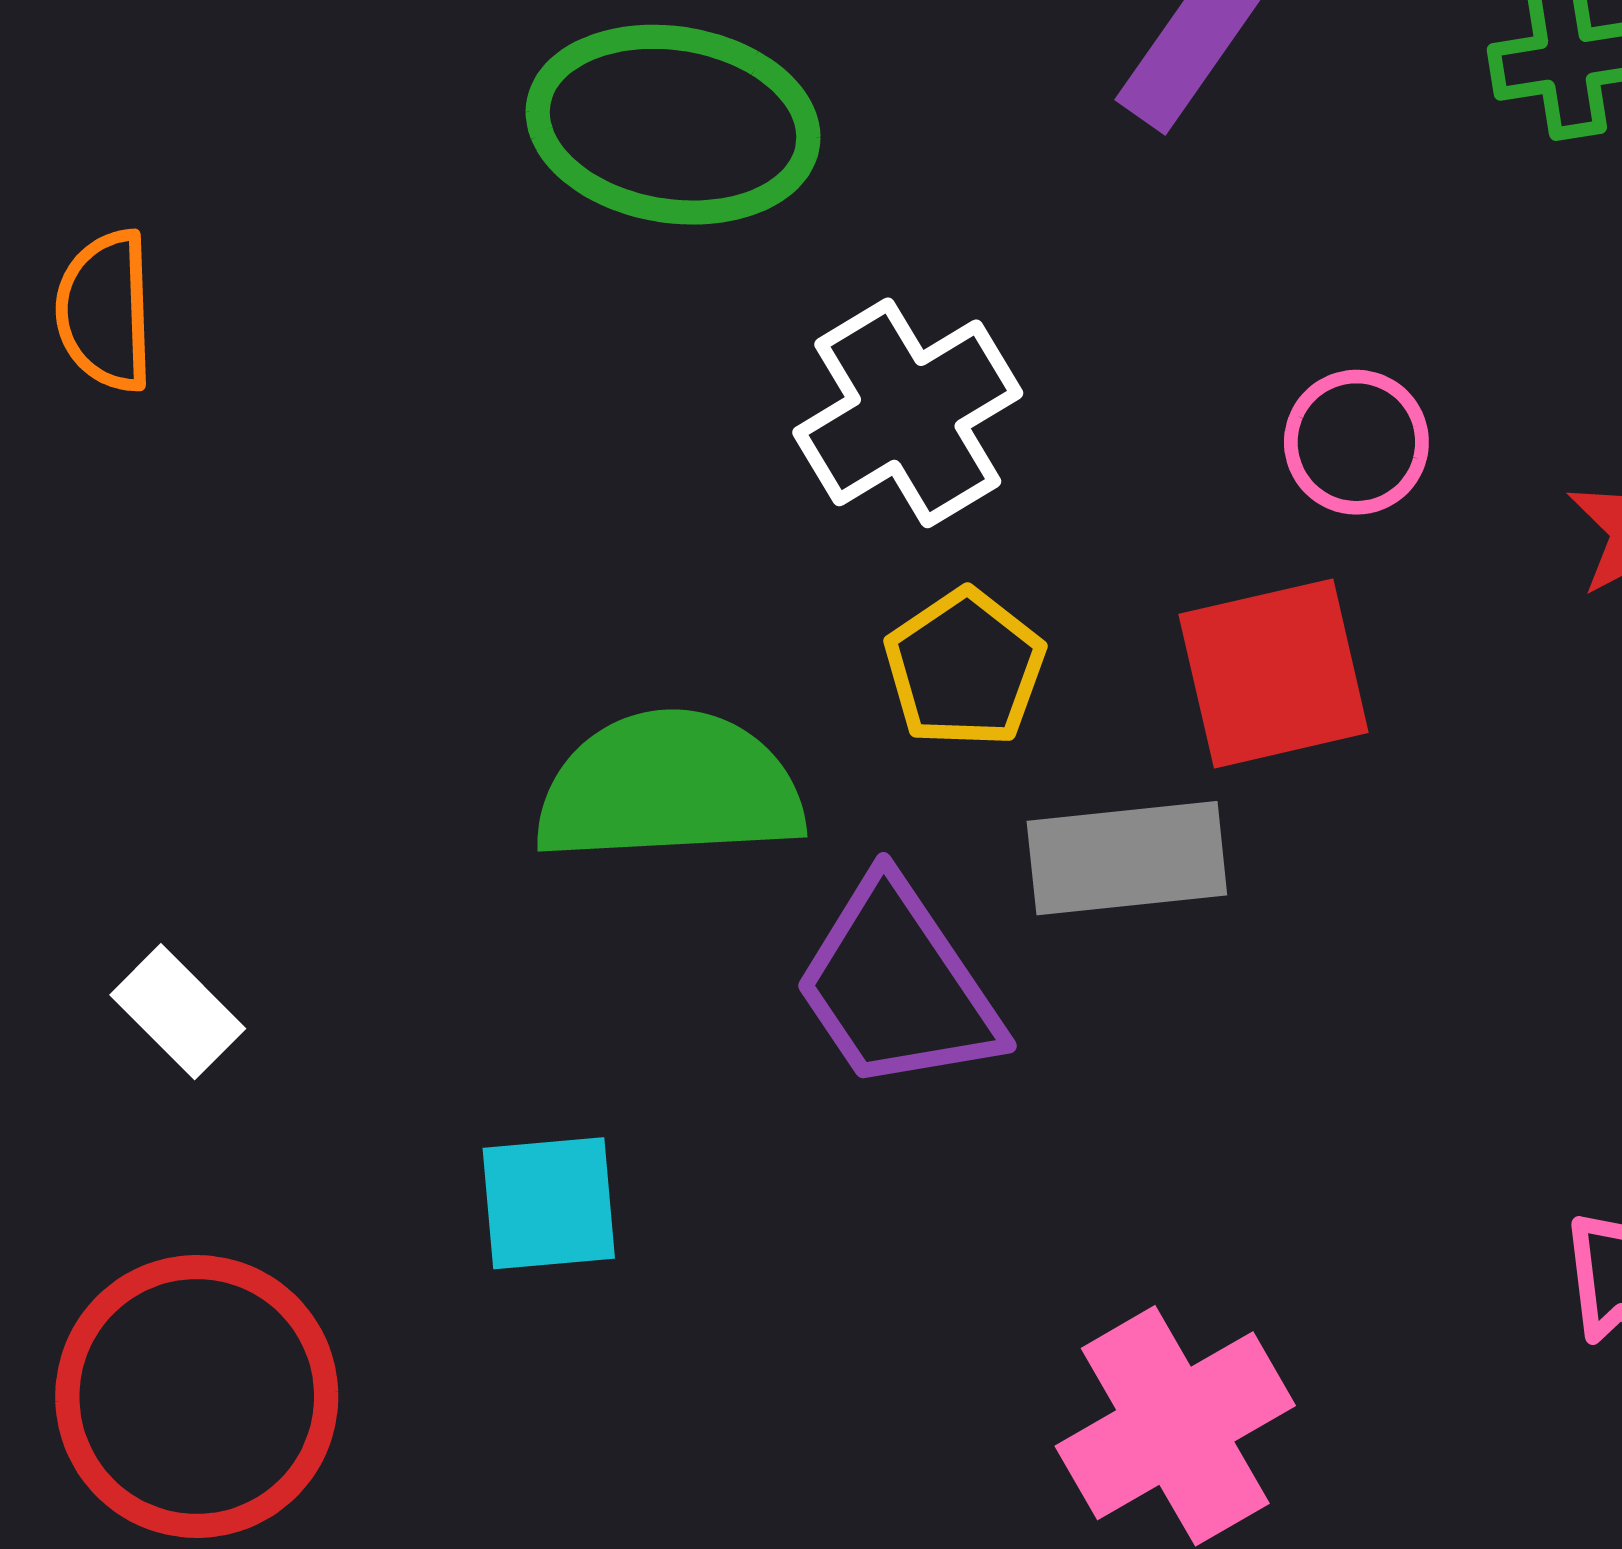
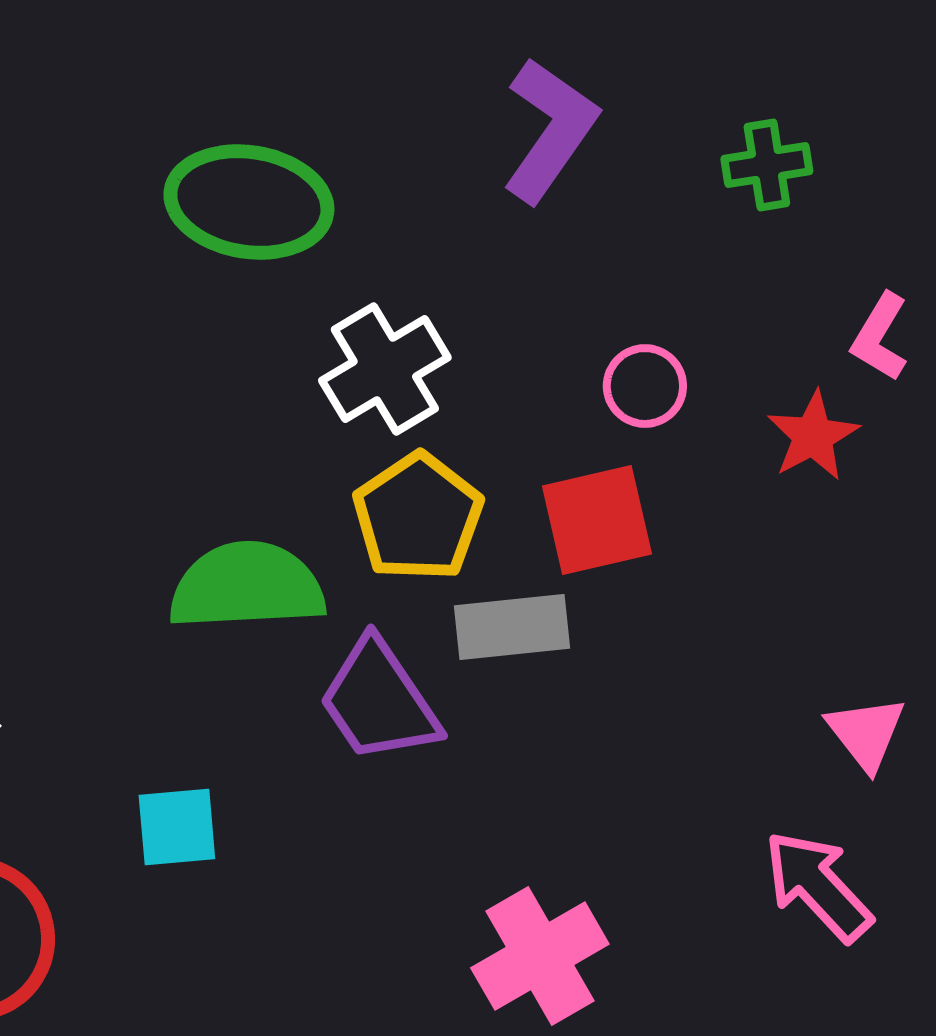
yellow pentagon: (965, 668) -> (418, 517), size x1.4

